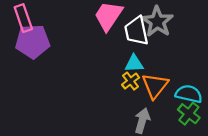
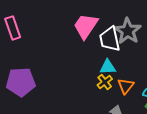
purple pentagon: (33, 41) -> (21, 82), moved
orange triangle: (155, 86) -> (126, 86), size x0.7

